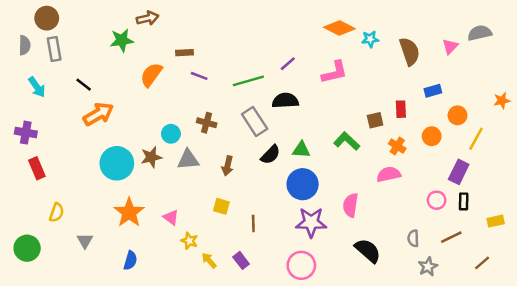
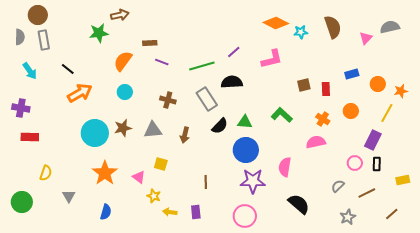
brown semicircle: (410, 51) -> (333, 27), moved
orange star: (502, 101) -> (401, 91), moved
orange circle: (457, 115) -> (378, 84), moved
brown square: (375, 120) -> (304, 85), moved
cyan circle: (171, 134) -> (125, 92), moved
red rectangle: (37, 168) -> (30, 137), turned -66
yellow square: (221, 206) -> (161, 164), moved
gray semicircle: (413, 238) -> (338, 186), moved, turned 48
yellow arrow: (209, 260) -> (170, 212), turned -40
purple rectangle: (241, 260) -> (196, 212), turned 32

